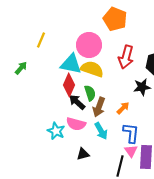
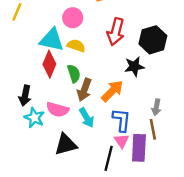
pink circle: (89, 45) -> (73, 18), size x0.7
yellow semicircle: (92, 69) -> (76, 46), size x0.7
black arrow: (77, 102) -> (25, 96), moved, turned -120
orange arrow: (123, 108) -> (112, 91), size x1.5
black triangle: (83, 154) -> (66, 144), size x1.5

